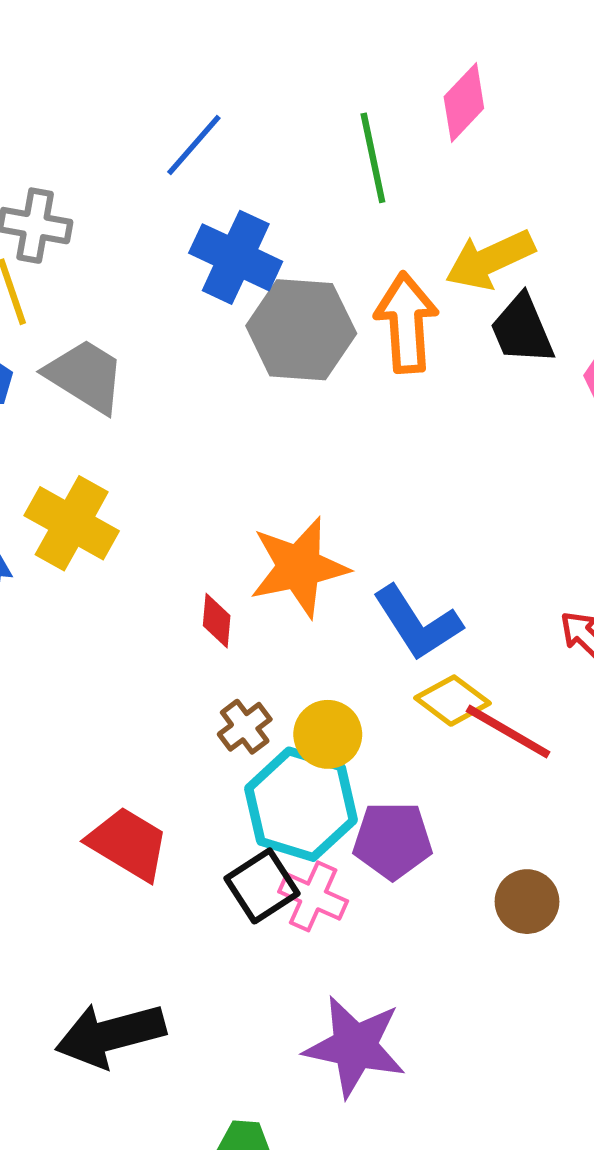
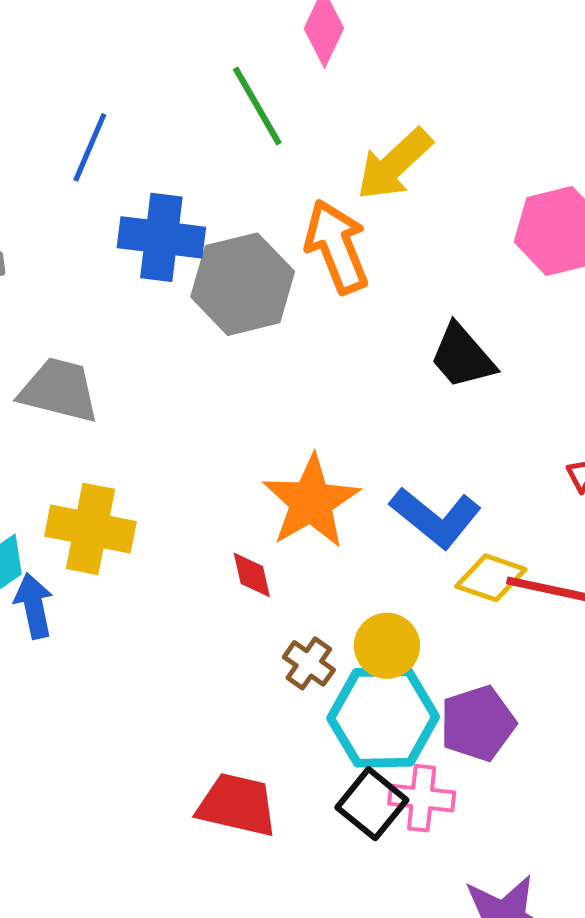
black trapezoid: (522, 330) -> (462, 356), moved

